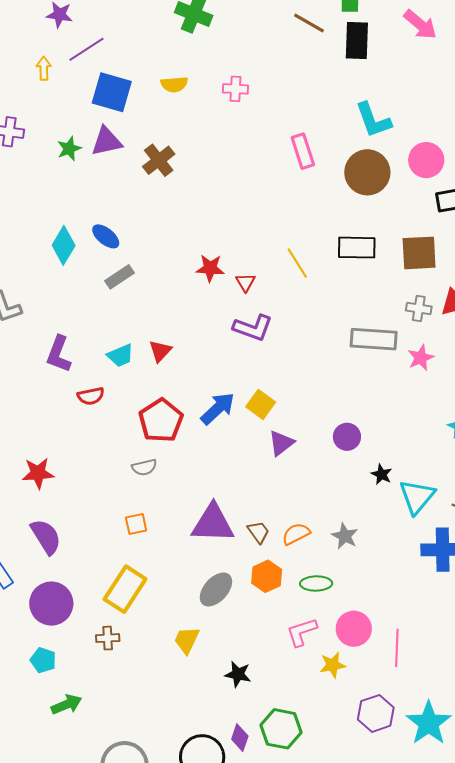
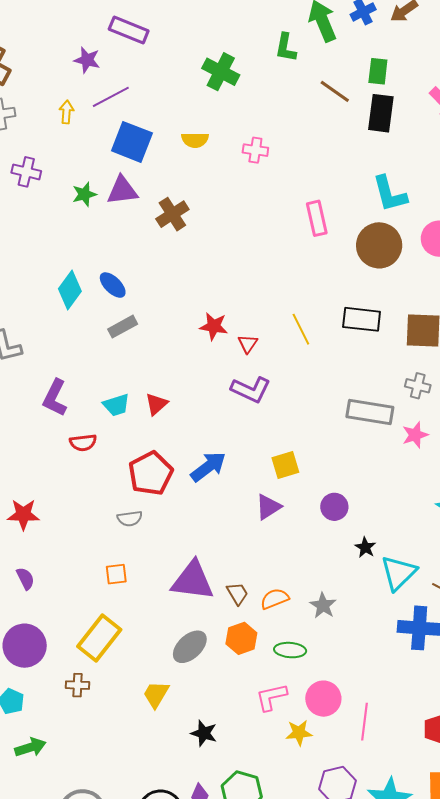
yellow square: (261, 404) -> (285, 465), moved, turned 32
purple semicircle: (46, 537) -> (25, 578), size x0.6

